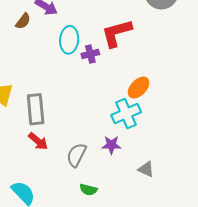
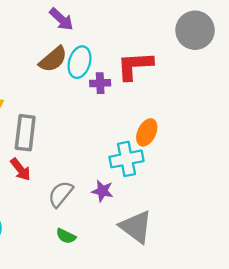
brown semicircle: (23, 21) -> (53, 59), moved, size x1.5
orange ellipse: (139, 88) -> (147, 132), turned -30
gray triangle: (146, 169) -> (136, 227), size x1.8

